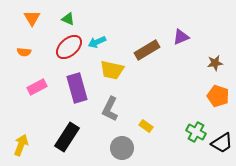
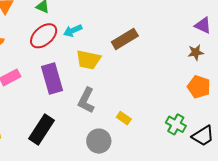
purple triangle: (181, 37) -> (203, 25), moved, turned 48

